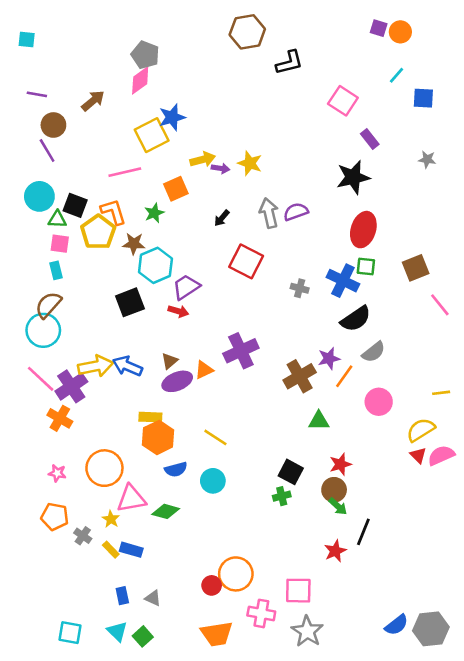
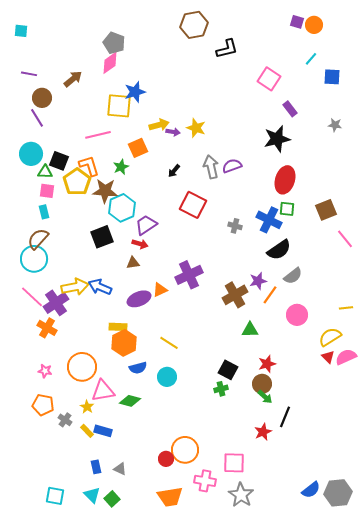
yellow square: (152, 135) -> (119, 106), turned 32
brown star: (134, 244) -> (105, 191), size x1.4
brown triangle: (170, 361) -> (133, 263), moved, turned 32

